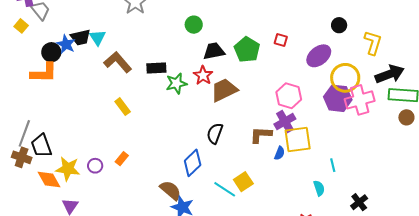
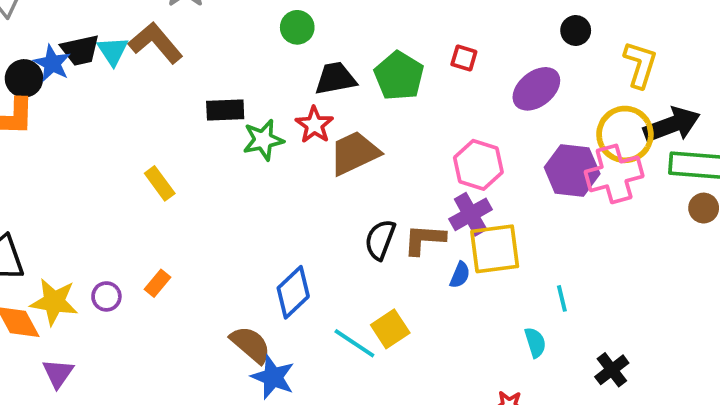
brown L-shape: (118, 62) -> (156, 43), moved
yellow circle: (345, 78) -> (625, 134), moved
black semicircle: (215, 133) -> (380, 240), moved

